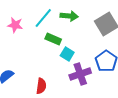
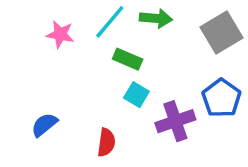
cyan square: (67, 54) -> (136, 95), moved

